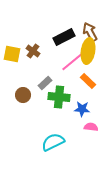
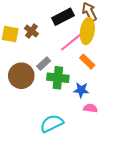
brown circle: (23, 95) -> (21, 76), size x1.6

